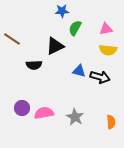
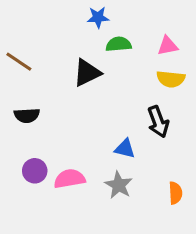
green semicircle: (75, 28) -> (119, 44), turned 56
black semicircle: (34, 65) -> (27, 115), moved
blue triangle: (79, 71) -> (125, 149), moved
black arrow: (100, 77) -> (158, 122), turned 54

